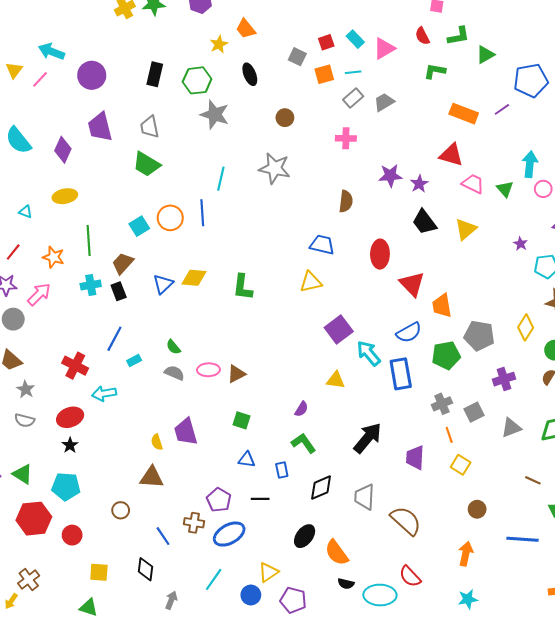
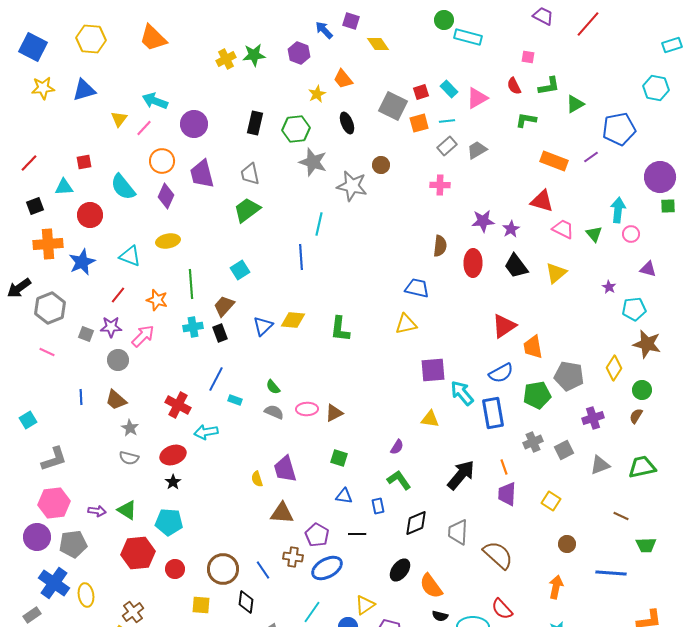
gray square: (297, 57) -> (393, 106), size x1.6
green trapezoid: (146, 164) -> (247, 210), turned 112
gray star: (275, 168) -> (352, 186), moved
cyan triangle: (26, 212) -> (130, 256), size x1.6
orange circle: (170, 218) -> (162, 161), moved
red ellipse: (380, 254) -> (473, 263), moved
red triangle: (412, 284) -> (504, 326), turned 40
purple square: (339, 329) -> (433, 370), turned 32
cyan rectangle: (134, 360) -> (235, 400), turned 48
orange line: (449, 435) -> (504, 467), moved
brown triangle: (152, 477) -> (282, 513), moved
brown circle: (121, 510) -> (223, 569), moved, size x1.8

